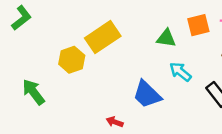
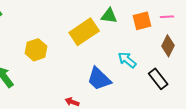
yellow rectangle: (103, 37) -> (84, 32), moved
green triangle: (166, 38) -> (109, 16), moved

